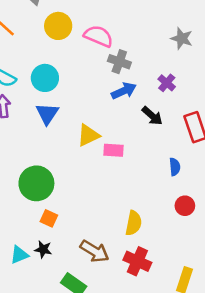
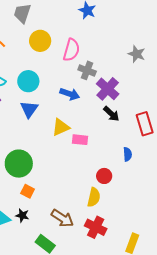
pink semicircle: (98, 36) -> (71, 50), turned 80
purple cross: (167, 83) -> (108, 89), moved, size x1.6
blue arrow: (124, 91) -> (70, 94), moved, turned 42
red circle: (185, 206) -> (104, 176), moved

